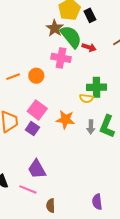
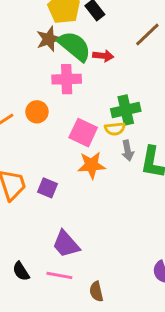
brown star: (55, 28) -> (49, 39), turned 30
pink square: (37, 110) -> (83, 133), moved
gray arrow: (91, 127) -> (128, 151), moved

